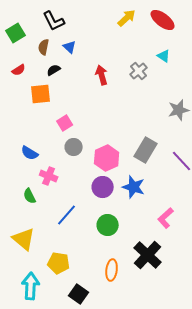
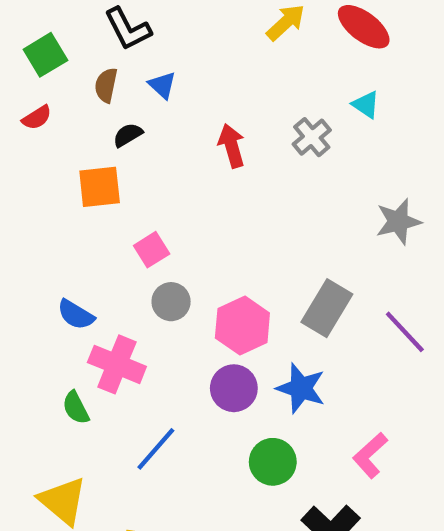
red semicircle: (19, 70) -> (37, 118), moved
pink cross: (49, 176) -> (117, 364), size x1.4
green circle: (108, 225) -> (273, 462), moved

